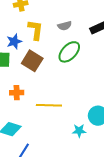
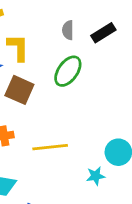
gray semicircle: (65, 26) -> (68, 30), moved, turned 112

